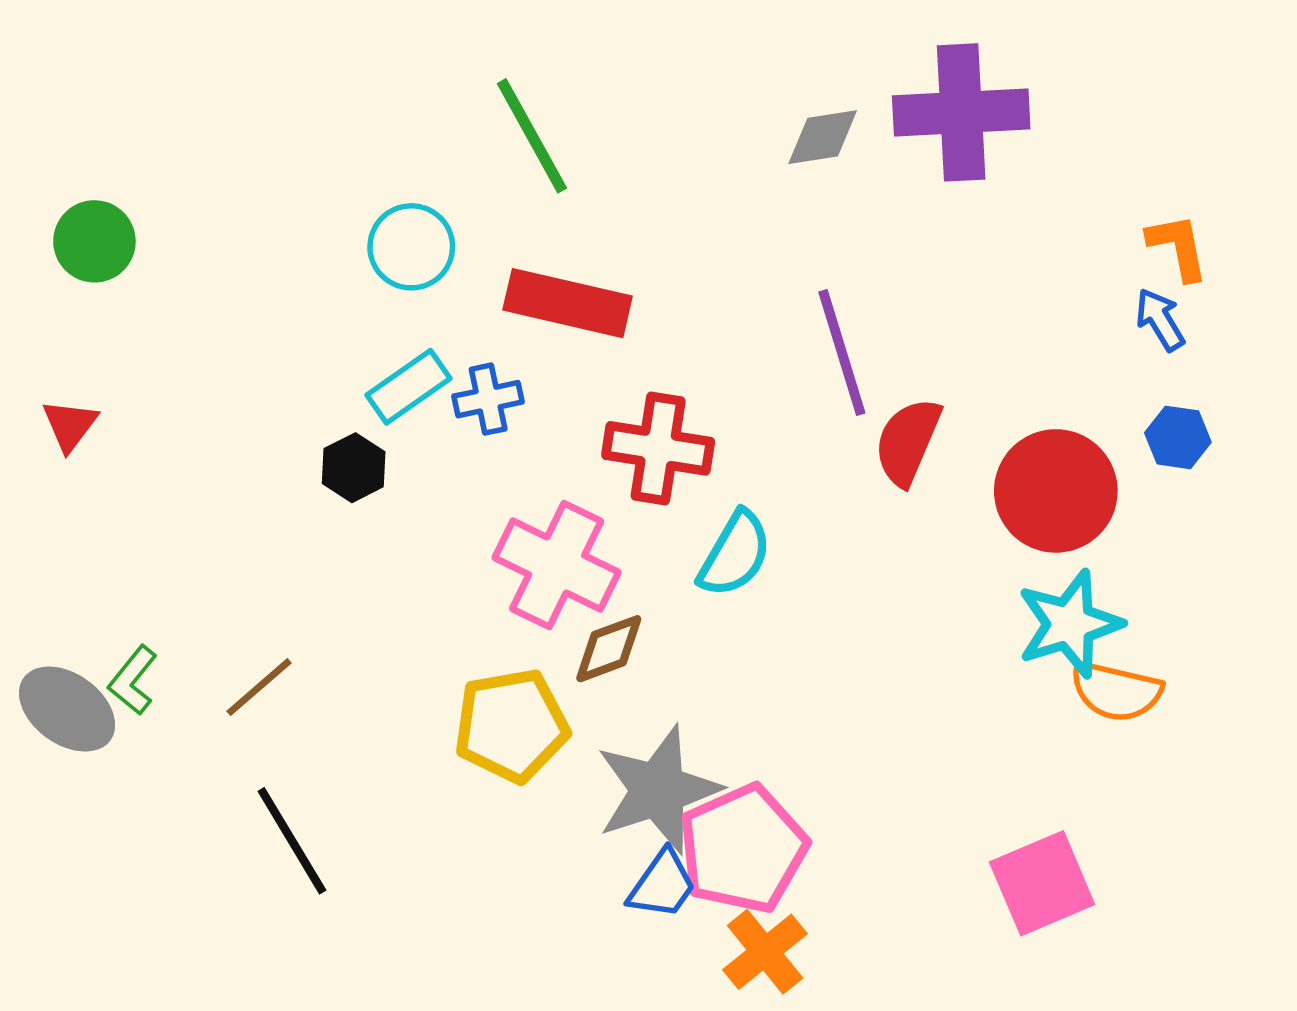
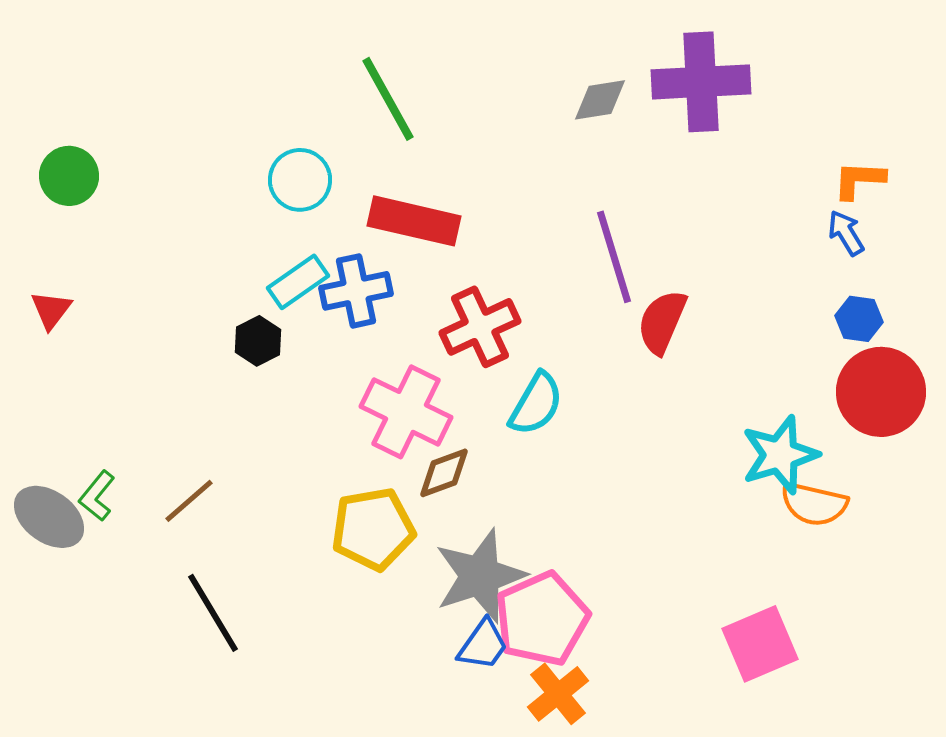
orange L-shape: (1178, 247) -> (859, 180), turned -76
blue cross: (488, 399) -> (356, 291), size x1.4
red cross: (658, 448) -> (480, 327), turned -34
red circle: (1056, 491) -> (881, 392), moved

